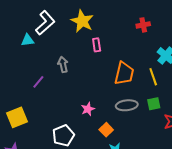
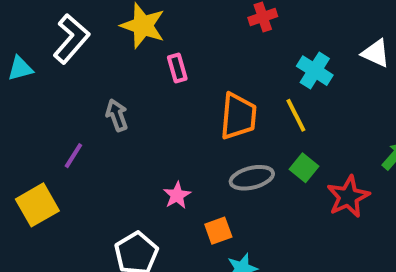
cyan triangle: (27, 40) -> (20, 68), moved
green square: (154, 104) -> (304, 168), turned -32
yellow square: (17, 117) -> (37, 205), moved
orange square: (106, 130) -> (218, 231), turned 32

